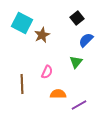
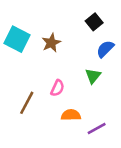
cyan square: (22, 23) -> (17, 39), moved
brown line: (22, 84) -> (27, 103), turned 30

